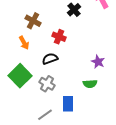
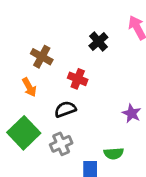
gray cross: (47, 84) -> (61, 144), turned 35
green semicircle: (90, 84) -> (114, 154), moved

